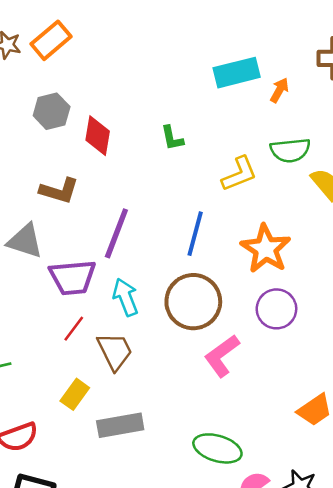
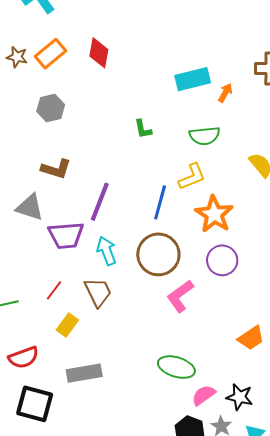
red diamond: (98, 136) -> (99, 53), moved
green semicircle: (290, 150) -> (205, 136), moved
yellow L-shape: (239, 174) -> (192, 177), moved
red line: (74, 329) -> (54, 290), moved
gray rectangle: (120, 425) -> (84, 373), moved

